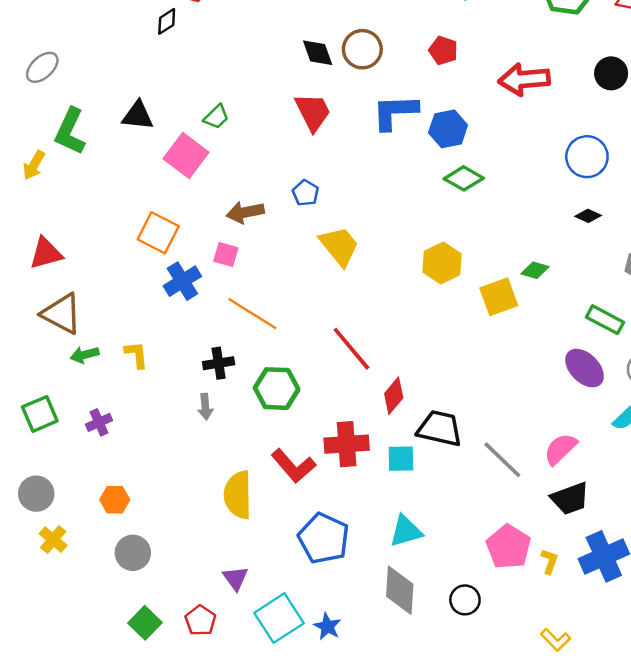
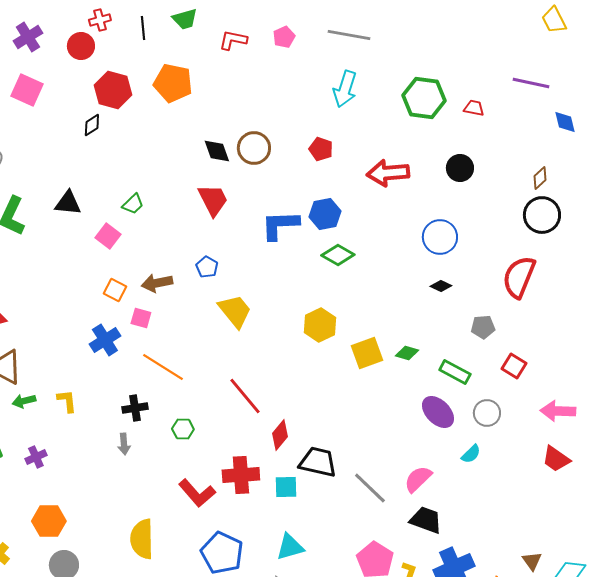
blue L-shape: (395, 112) -> (280, 225), moved
pink square: (186, 155) -> (108, 236), size x0.7
orange square: (158, 233) -> (115, 290), moved, size x0.7
green diamond: (535, 270) -> (407, 353), moved
green hexagon: (277, 389) -> (183, 429), size x0.6
yellow semicircle: (238, 495) -> (142, 539), moved
black trapezoid: (570, 498) -> (426, 520), turned -140
orange hexagon: (115, 500) -> (49, 521), size x1.4

